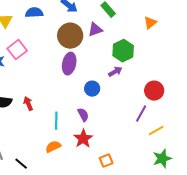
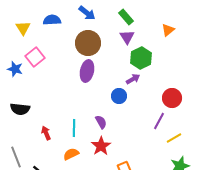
purple triangle: (95, 30) -> (127, 37), moved, turned -42
blue circle: (92, 89) -> (119, 96), moved
red arrow: (28, 104) -> (46, 133), moved

